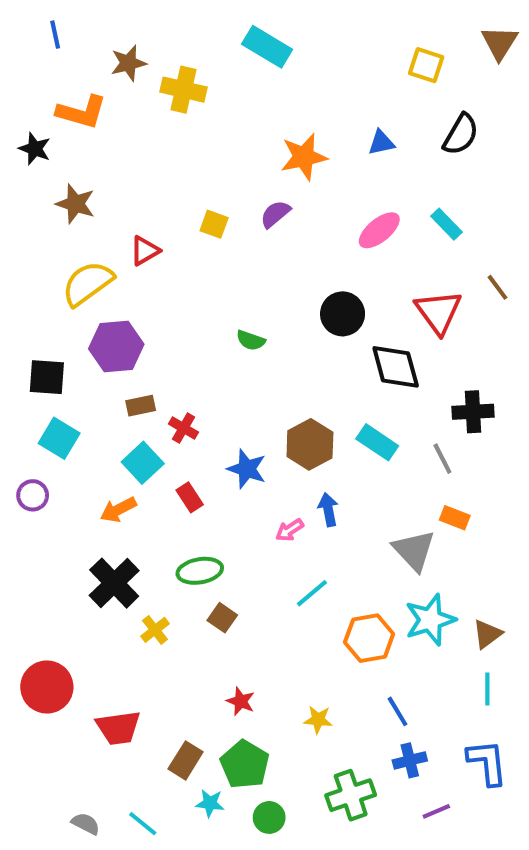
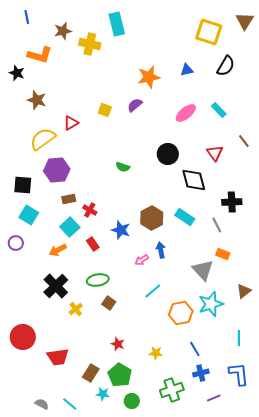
cyan rectangle: (267, 47) -> (117, 24), moved, turned 45
yellow square: (426, 65) -> (209, 32), size x1.5
red triangle: (438, 312) -> (215, 153), size x0.7
brown triangle: (487, 634) -> (244, 291), moved

